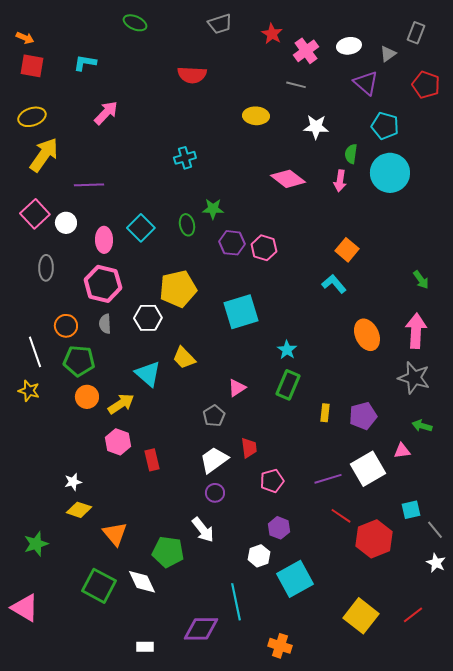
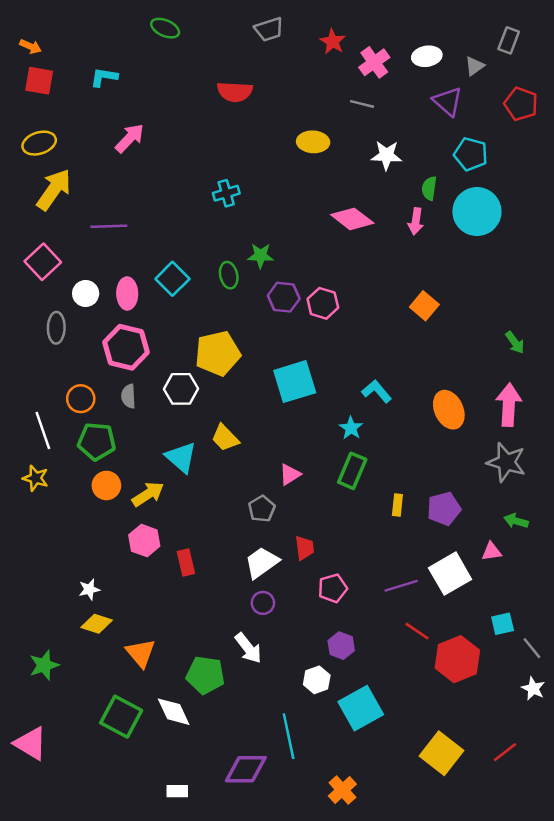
white circle: (66, 223) -> (86, 293), moved
cyan L-shape: (334, 284) -> (377, 391), moved
orange cross: (280, 646) -> (342, 790), turned 30

